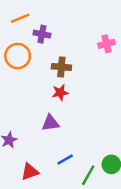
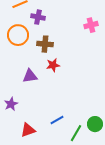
brown cross: (61, 67) -> (45, 44), moved
purple triangle: (50, 123) -> (30, 76), moved

